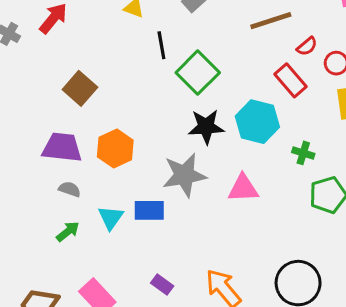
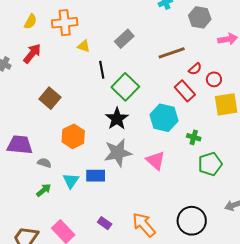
black star: (206, 127) -> (117, 119), moved, turned -30
purple trapezoid: (62, 147) -> (20, 145), moved
pink triangle: (243, 188) -> (156, 161), turned 45

